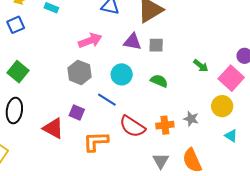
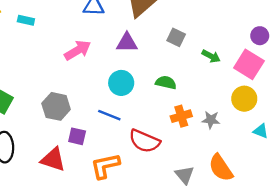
gray square: (156, 45) -> (176, 37), moved, turned 35
gray hexagon: (79, 72) -> (56, 106), moved
orange cross: (165, 125) -> (181, 116), moved

